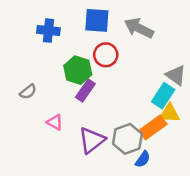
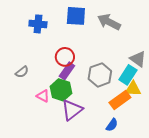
red circle: (106, 55) -> (65, 57), moved
green hexagon: (78, 70) -> (61, 90), moved
gray hexagon: (127, 139) -> (100, 75), moved

